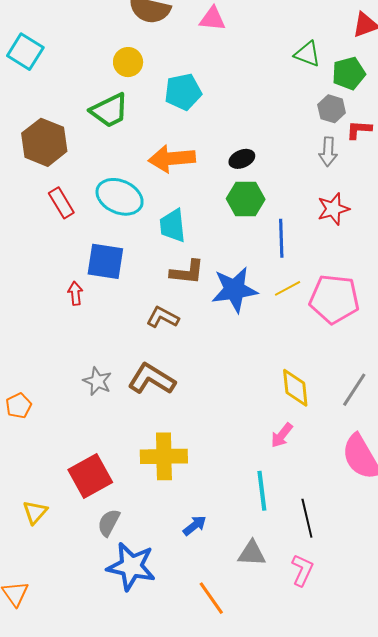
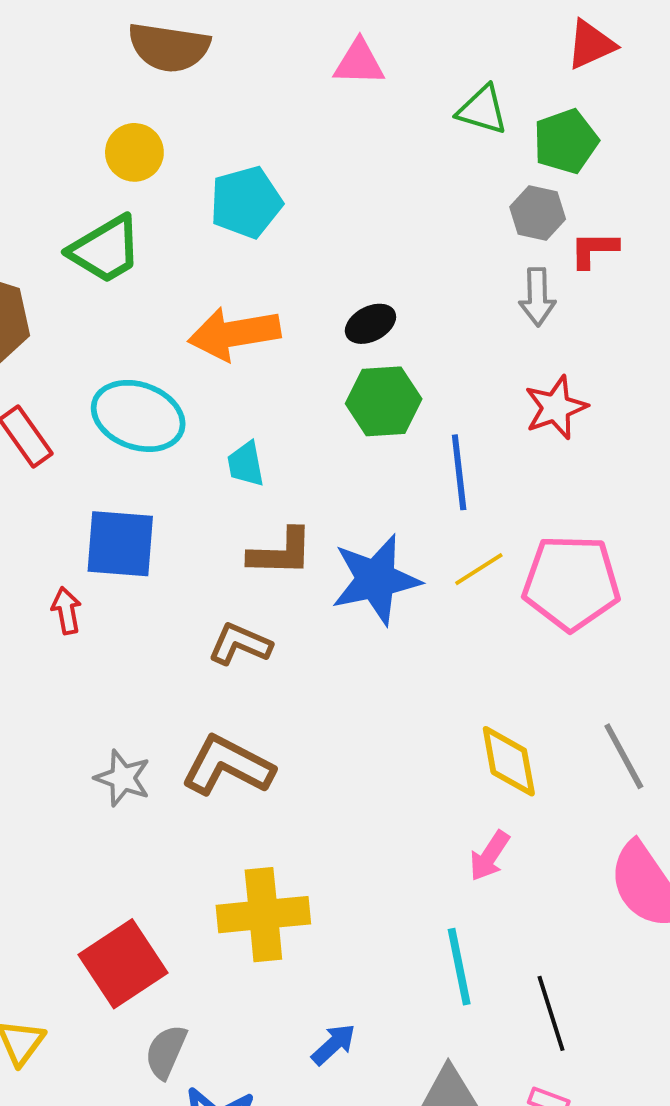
pink triangle: (212, 19) -> (359, 62), moved
cyan trapezoid: (173, 226) -> (246, 464), size x0.7
gray line: (354, 390) -> (624, 756), turned -57

